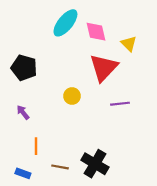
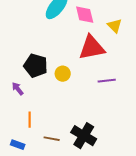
black pentagon: (24, 68) -> (36, 66), moved
red triangle: (104, 68) -> (92, 48), turned 36

